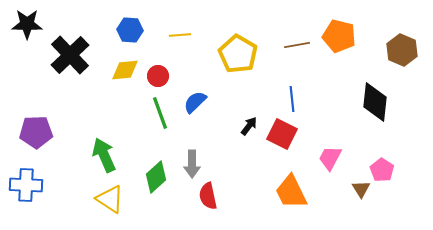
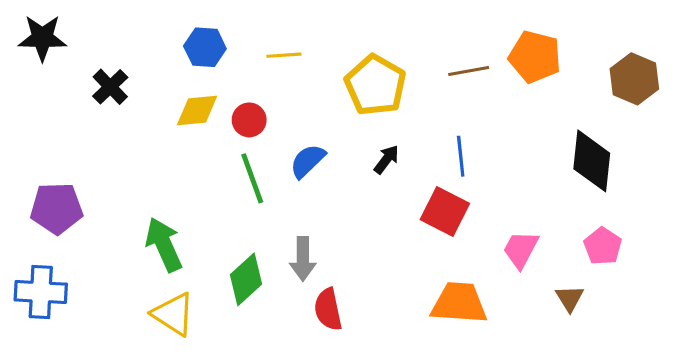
black cross: (70, 55) -> (110, 87), size x0.6
black arrow: (249, 126) -> (386, 159), moved
pink pentagon: (382, 170) -> (603, 246), moved
orange trapezoid: (291, 192) -> (459, 303), turned 120

